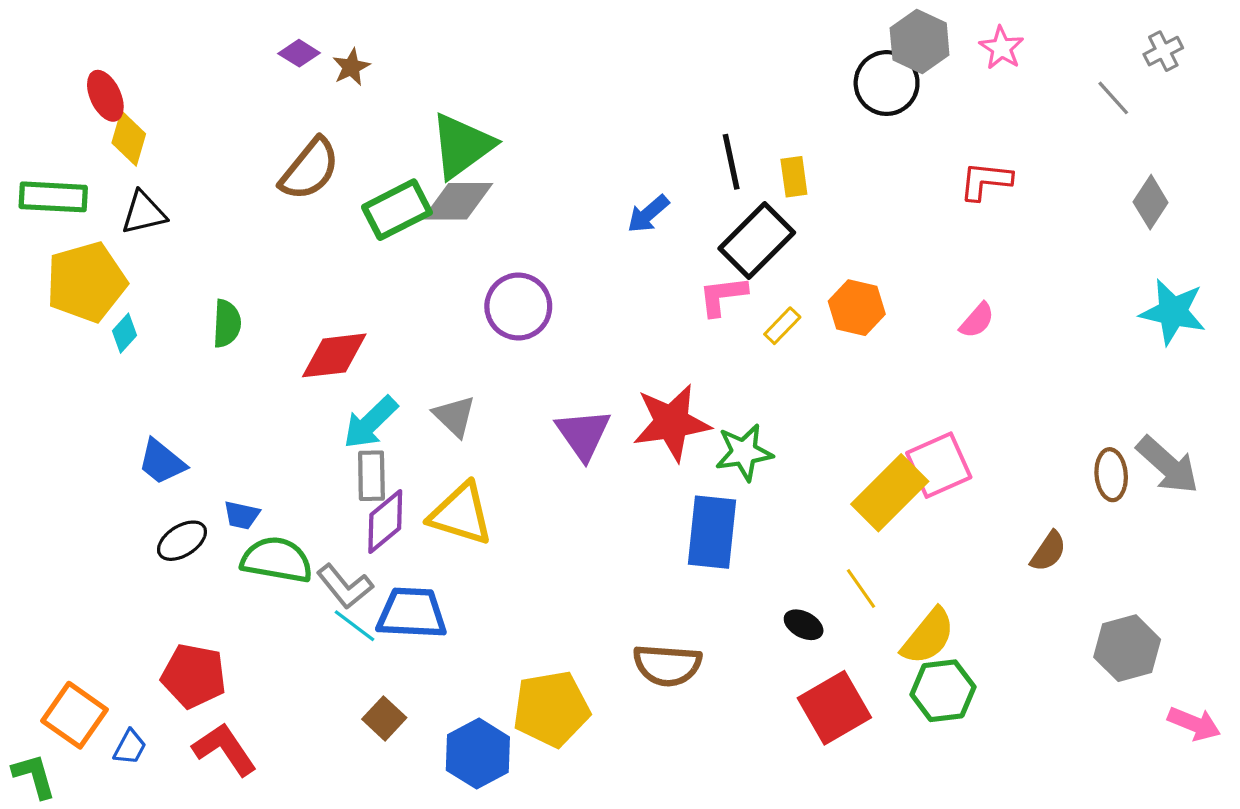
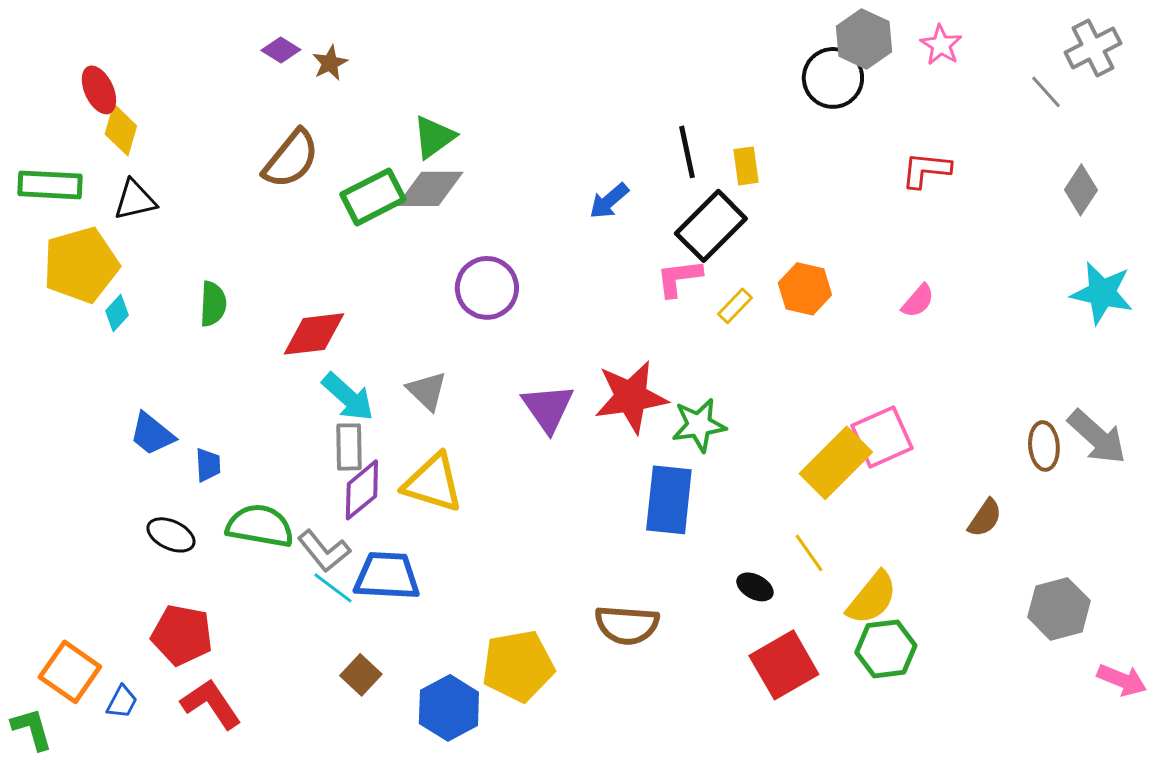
gray cross: (1163, 51) -> (1093, 48), size x1.5
green triangle: (462, 146) -> (434, 137), size x0.7
cyan arrow: (370, 423) -> (348, 397), turned -94
blue trapezoid: (242, 515) -> (208, 465), moved, turned -105
black ellipse: (182, 541) -> (171, 535), moved, turned 57

